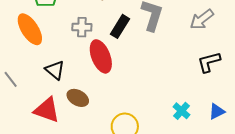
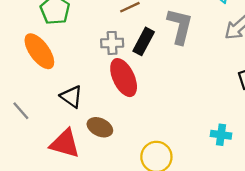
gray cross: (82, 27) -> (112, 43), moved
cyan cross: (182, 111) -> (221, 135), turned -30

